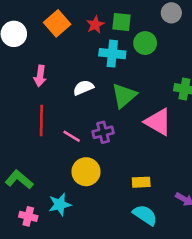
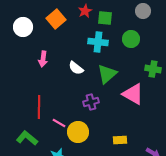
red star: (95, 25) -> (85, 11), moved
green circle: (145, 43) -> (131, 39), moved
white semicircle: (83, 88) -> (76, 68), turned -119
red line: (41, 120) -> (39, 107), moved
pink line: (72, 136) -> (59, 123), moved

